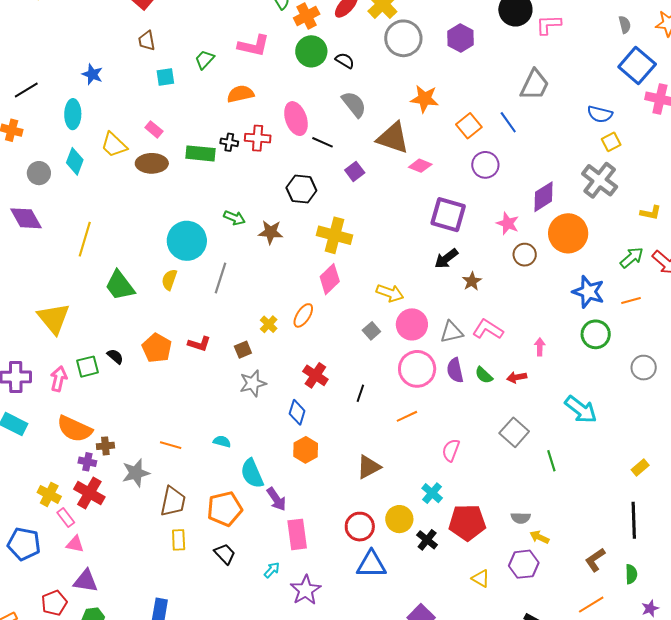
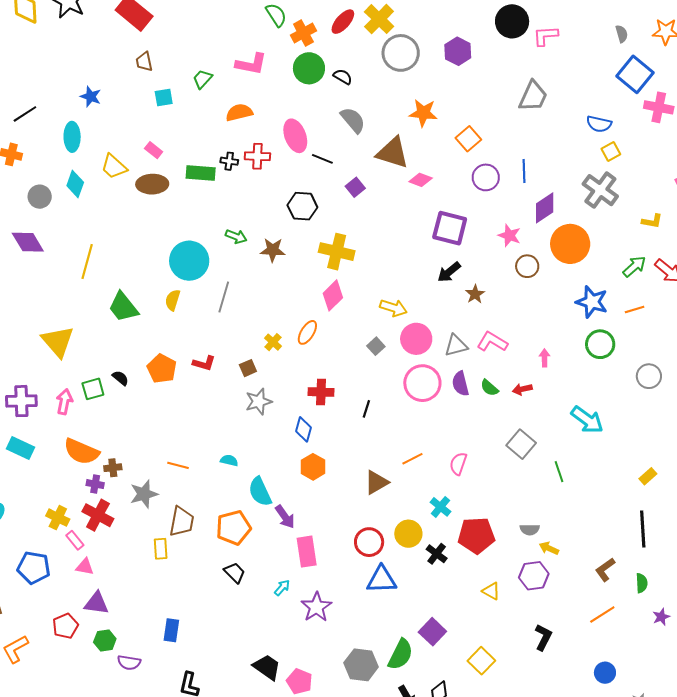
blue line: (508, 122) -> (524, 171), moved, turned 35
red cross: (315, 375) -> (321, 392), turned -30
orange line: (407, 416) -> (412, 459), moved
yellow rectangle: (179, 540) -> (161, 549), moved

